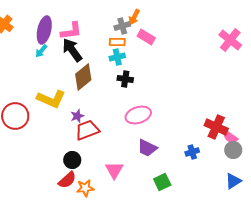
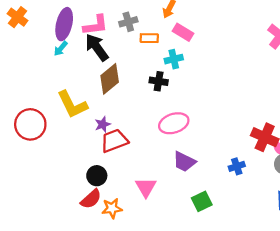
gray cross: (122, 26) -> (128, 22), moved
cyan cross: (117, 57) -> (174, 59), moved
yellow L-shape: (51, 99) -> (72, 105), turned 40

